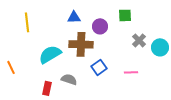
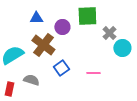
green square: (125, 15) -> (87, 16), size x1.5
gray cross: (139, 40) -> (109, 33), moved
brown cross: (81, 44) -> (43, 45), turned 35

